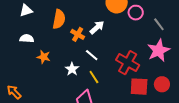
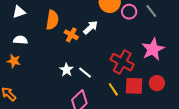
gray line: (159, 24) -> (151, 11), moved
white line: (92, 55) -> (85, 73), moved
orange star: (44, 57) -> (14, 61), moved
yellow line: (94, 77) -> (113, 89), moved

